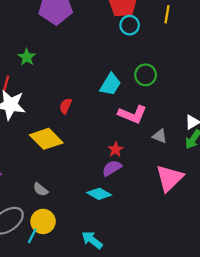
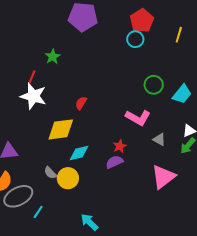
cyan circle: (130, 25) -> (135, 39), moved
cyan trapezoid: (110, 84) -> (182, 94), moved
yellow diamond: (46, 139) -> (61, 129), turned -60
cyan diamond: (99, 194) -> (79, 153), moved, turned -50
yellow circle: (43, 221) -> (68, 178), moved

